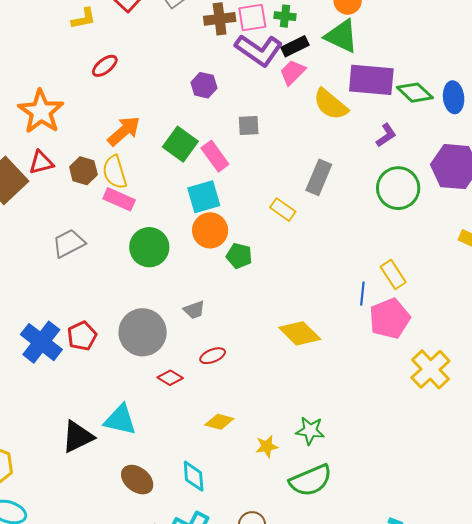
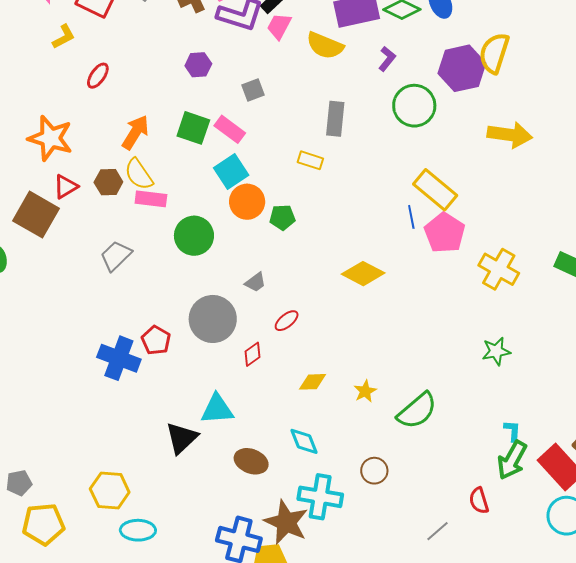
yellow rectangle: (393, 275) -> (435, 190), size x1.5
red diamond: (170, 378) -> (253, 354), turned -50
green star: (310, 431) -> (496, 351), moved

